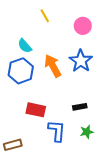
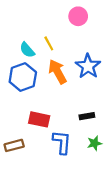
yellow line: (45, 16) -> (49, 43), moved
pink circle: (83, 26) -> (78, 16), moved
brown rectangle: (13, 145) -> (14, 145), moved

